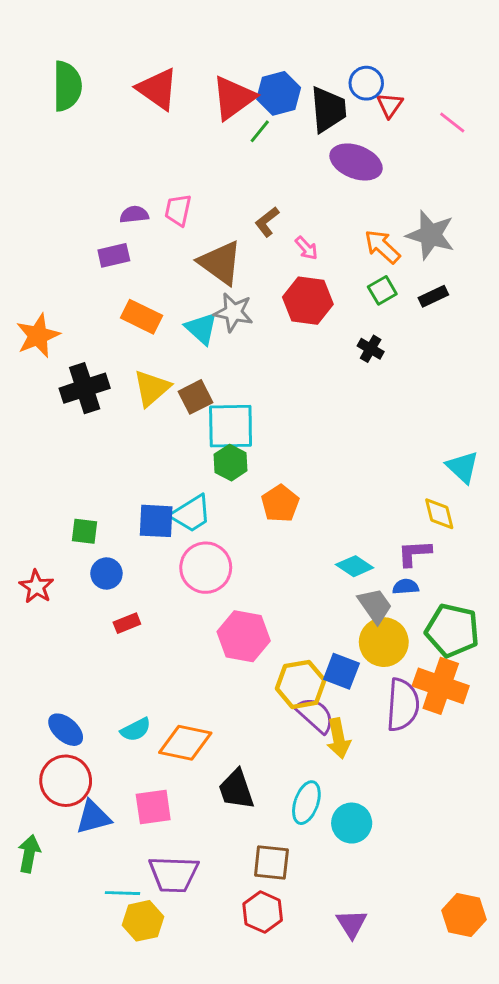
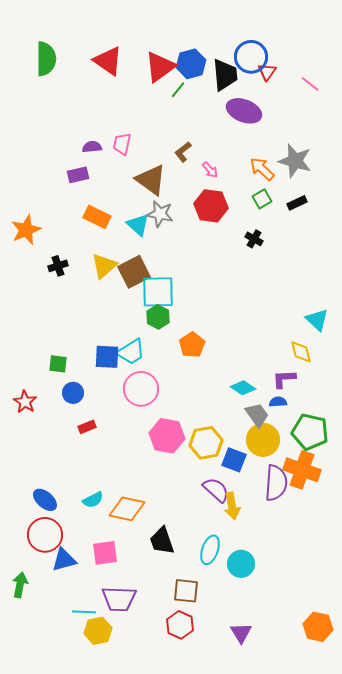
blue circle: (366, 83) -> (251, 57), size x1.4
black cross: (85, 388) -> (58, 266), size x0.6
brown square: (196, 397) -> (134, 272), size x1.4
yellow hexagon: (301, 684) -> (206, 443), moved

